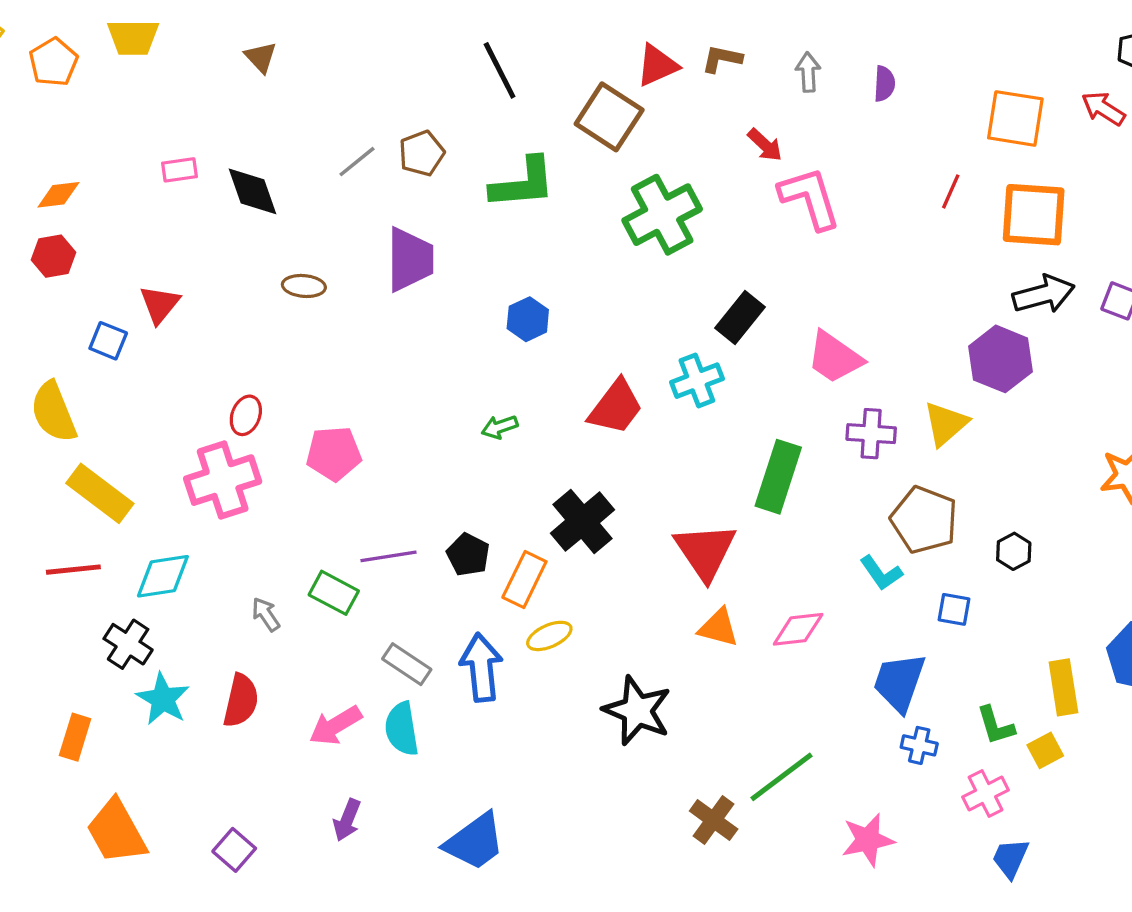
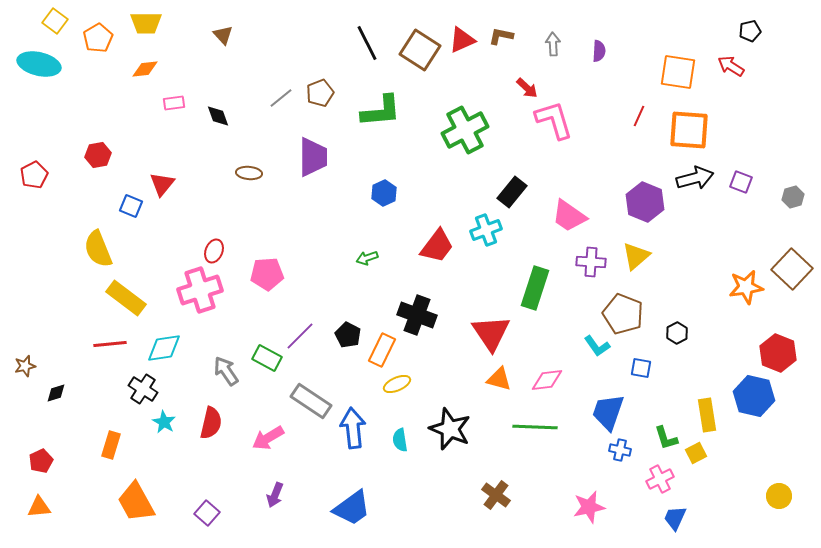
brown square: (609, 117) -> (420, 50), moved
black diamond: (252, 191) -> (218, 116), size x0.7
orange diamond: (58, 195) -> (145, 69), moved
purple hexagon: (1000, 359) -> (645, 202), moved
black cross: (583, 521) -> (417, 315), turned -30
purple line: (388, 556) -> (300, 336), turned -36
gray arrow: (266, 614) -> (226, 371), size x1.4
gray rectangle: (407, 664) -> (311, 401), size x1.4
blue arrow: (481, 667) -> (353, 428), moved
cyan star: (163, 699) -> (164, 422), size x0.7
cyan semicircle: (402, 729) -> (400, 440), moved, size x0.7
green line: (782, 777) -> (535, 427), moved, turned 39

